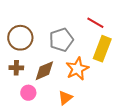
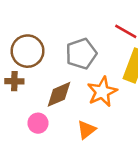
brown cross: (16, 68) -> (14, 81), moved

